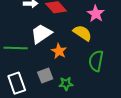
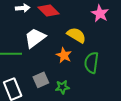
pink star: (96, 14) -> (100, 14), moved
orange star: (59, 51) -> (64, 55), moved

